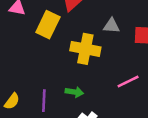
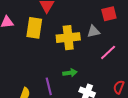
gray triangle: (111, 26) -> (94, 31), moved

